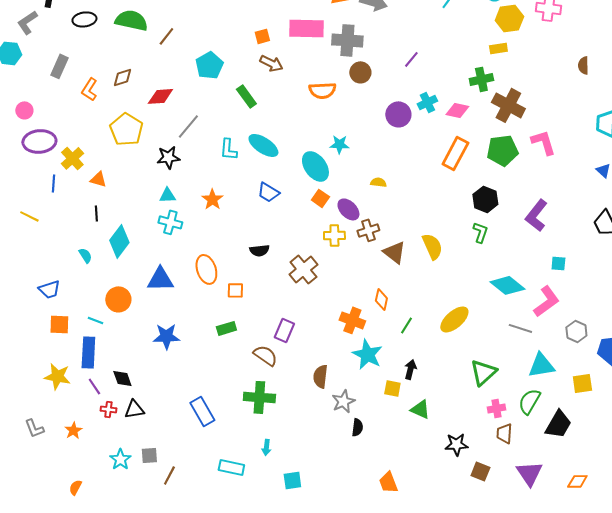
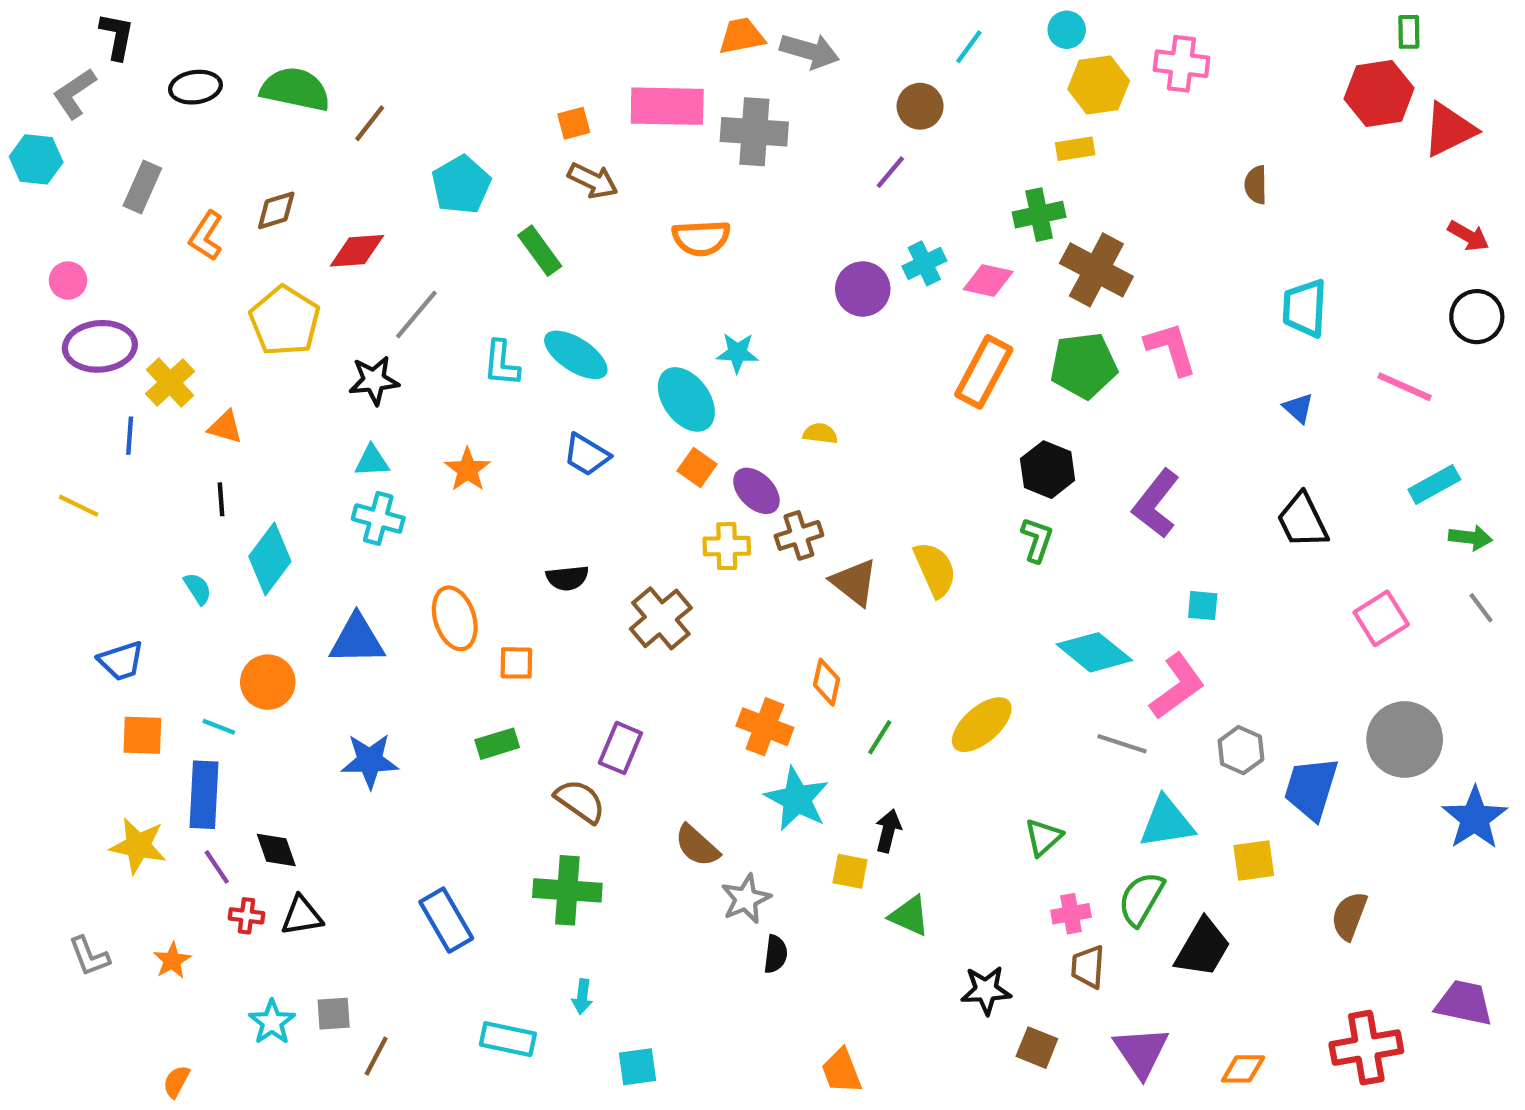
brown circle: (360, 72) -> (920, 106), moved
green triangle: (483, 372) -> (1043, 837), size x0.7
brown semicircle: (320, 376) -> (697, 846), turned -55

